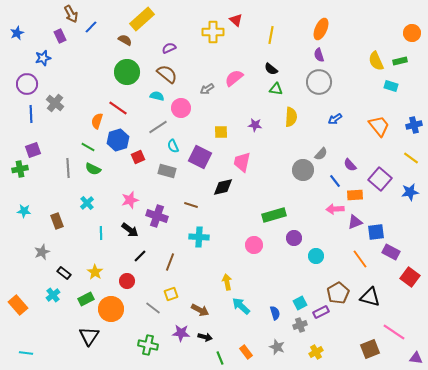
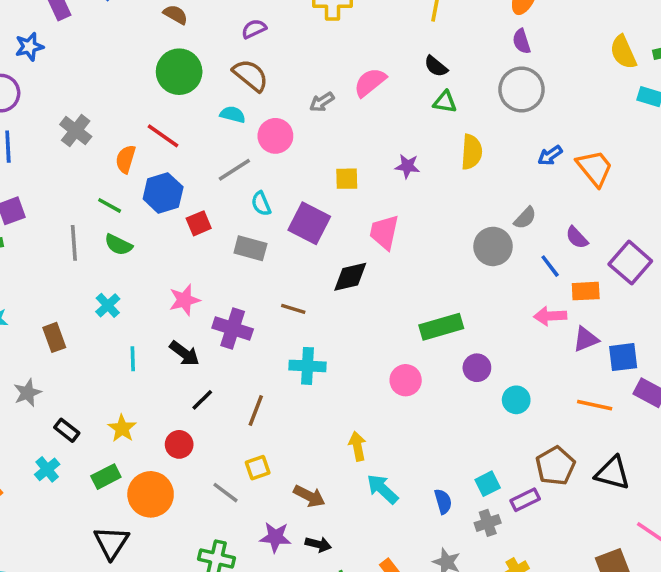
gray cross: (55, 103) -> (76, 131), moved
orange trapezoid: (379, 126) -> (595, 168), moved
orange line: (360, 259) -> (595, 405), turned -42

